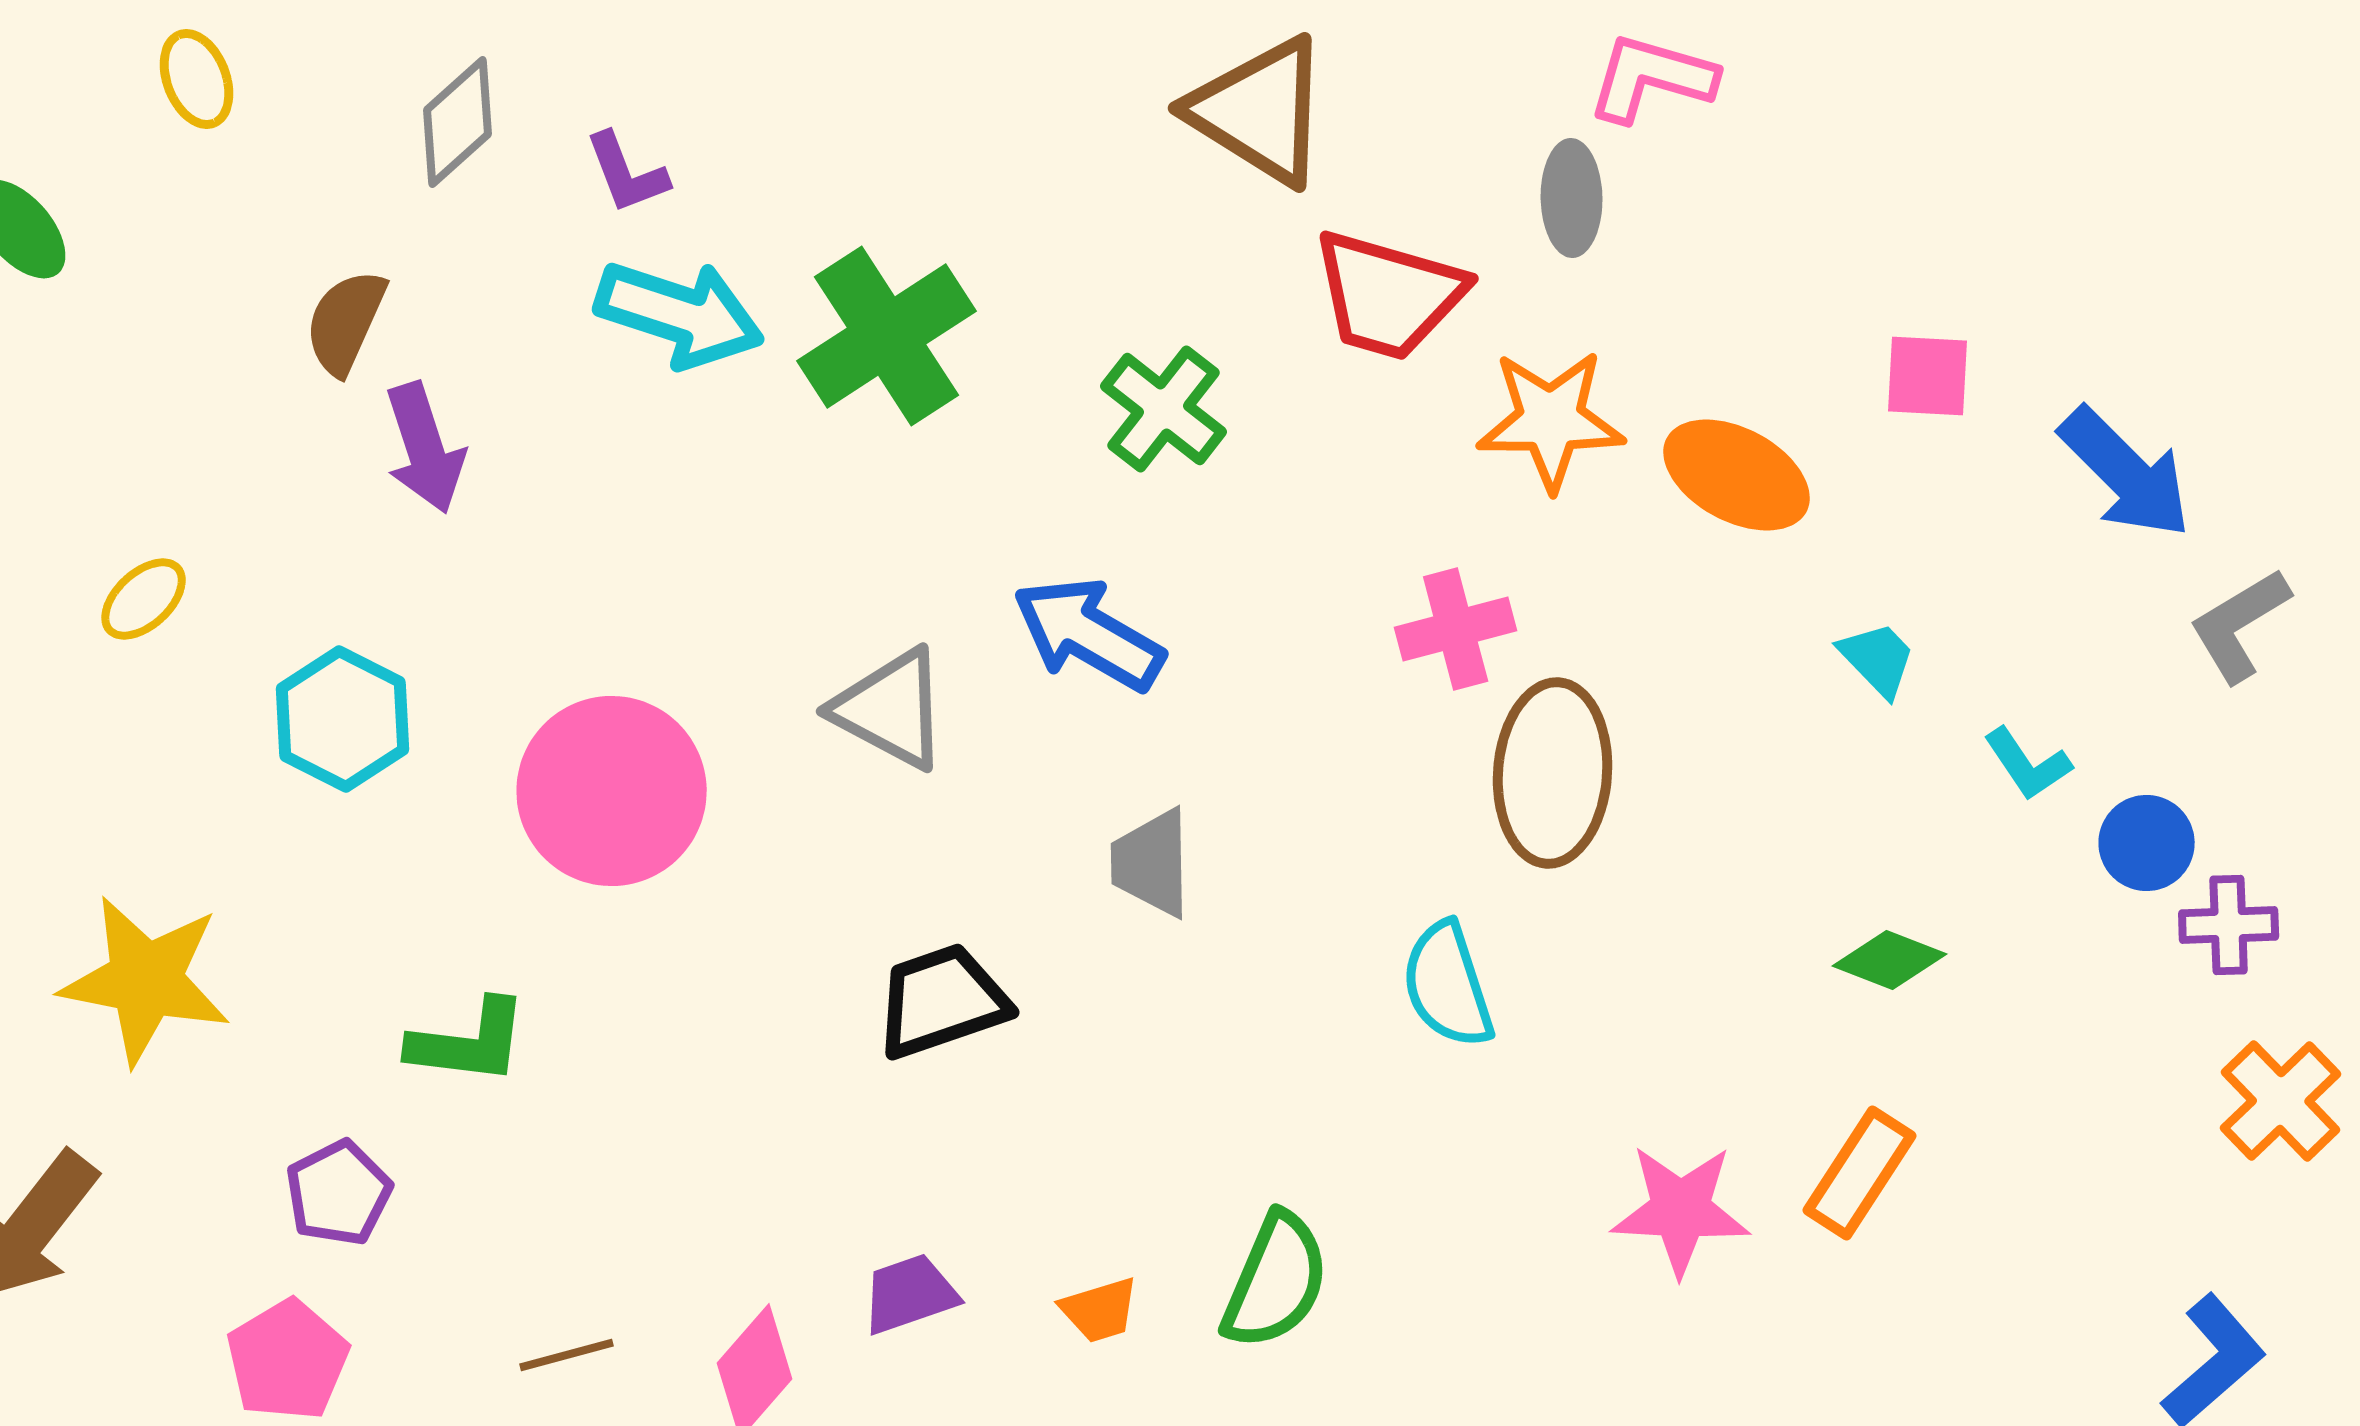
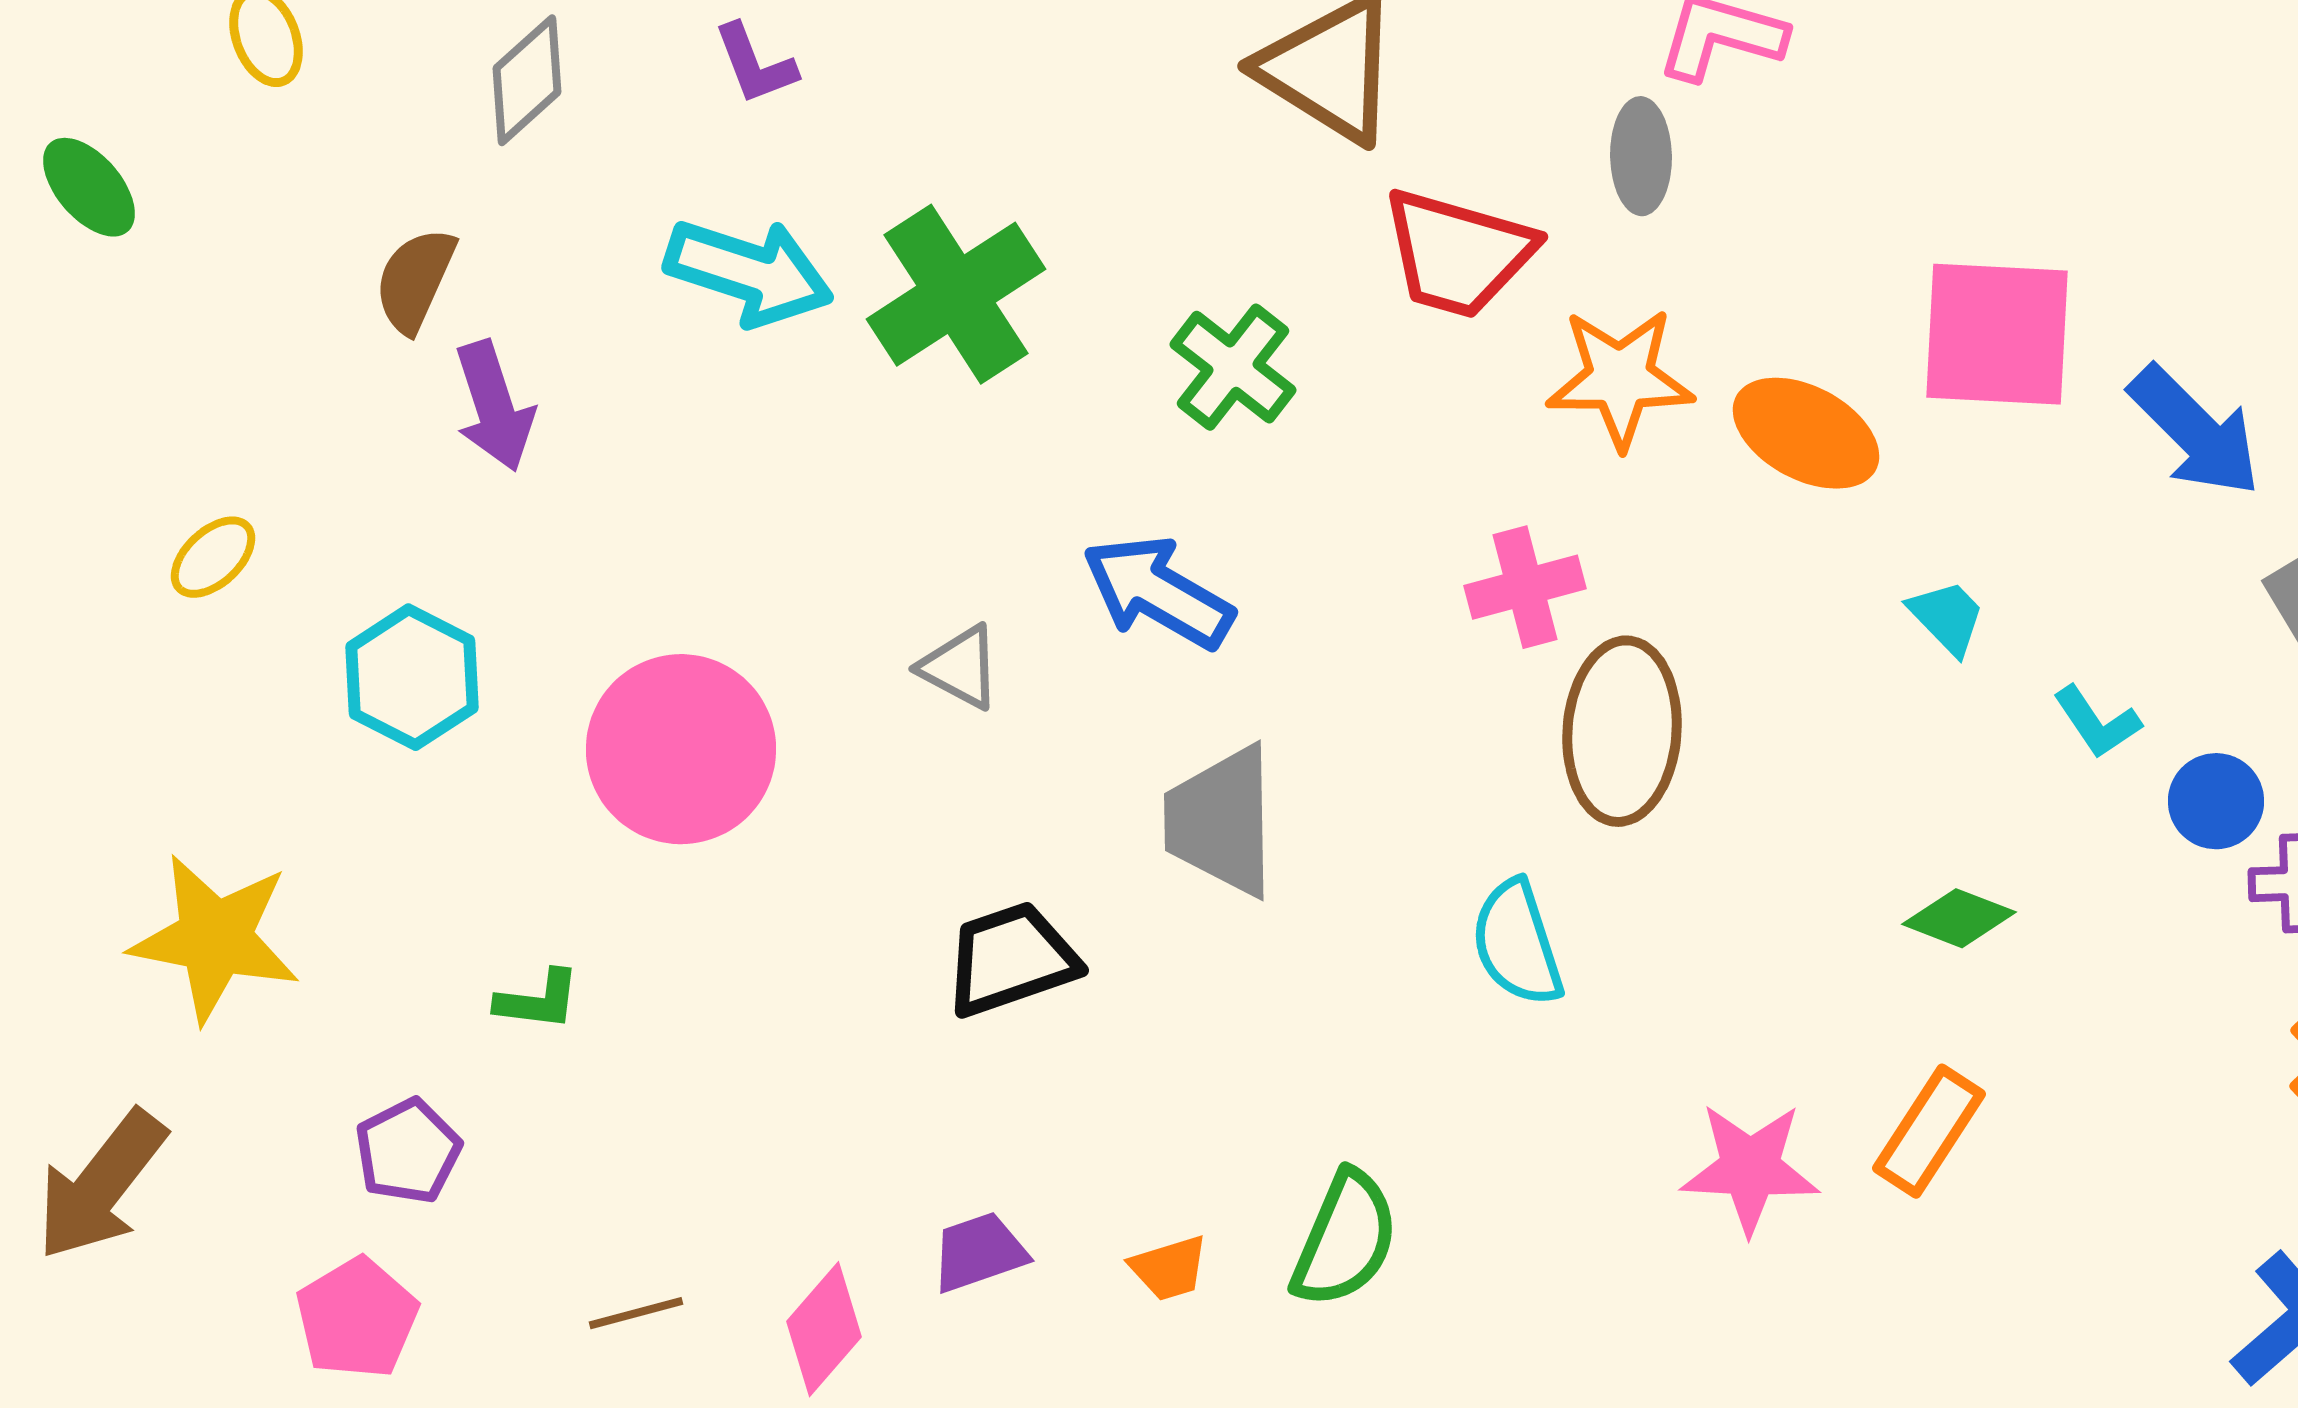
purple L-shape: (627, 173) -> (755, 64), moved
pink square: (1928, 376) -> (1997, 334), size x1.8
gray triangle: (891, 709) -> (960, 667), size x0.7
gray trapezoid: (1152, 863) -> (1221, 821), size x1.4
green L-shape: (469, 1042) -> (538, 1000), size x0.7

